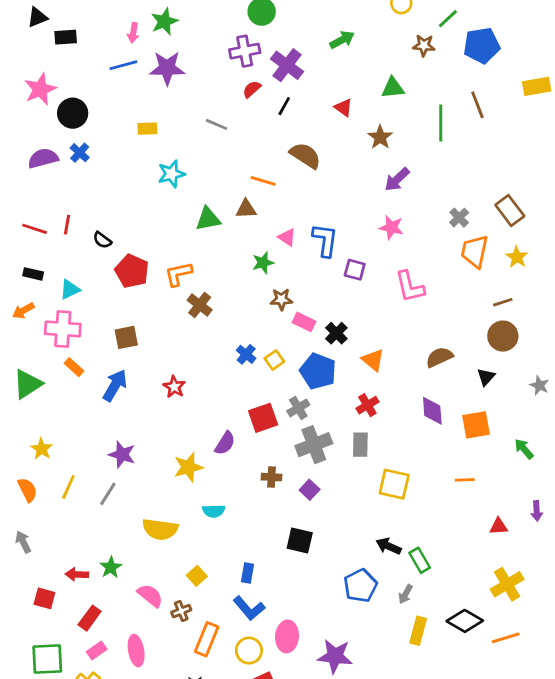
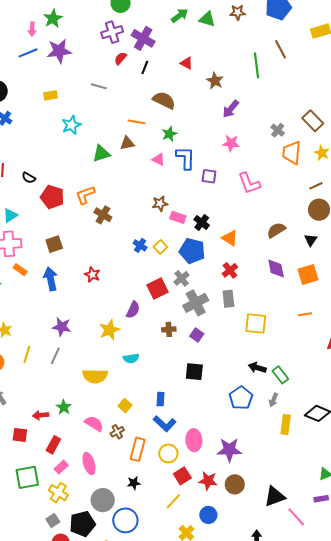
green triangle: (393, 88) -> (207, 19), moved, turned 30
green star: (263, 263) -> (169, 134), moved
blue arrow: (115, 385) -> (51, 279), turned -35

